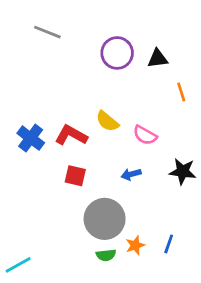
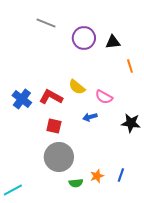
gray line: (47, 32) -> (46, 23), moved
blue arrow: (131, 174) -> (90, 117), moved
gray circle: (105, 219) -> (59, 157), moved

